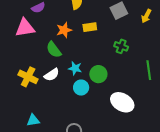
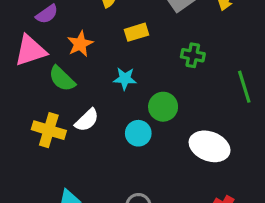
orange star: (64, 30) -> (80, 44), moved
green semicircle: (54, 50) -> (62, 79), moved
cyan star: (75, 68) -> (125, 79), moved

